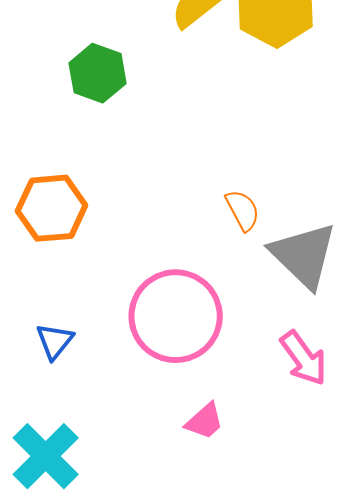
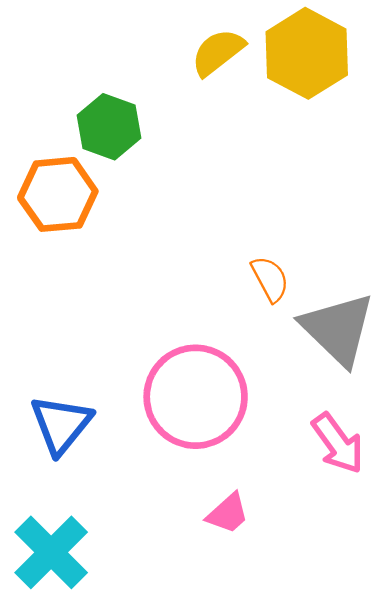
orange hexagon: (52, 208) -> (58, 194), moved
blue triangle: (55, 341) -> (61, 425), size x1.5

